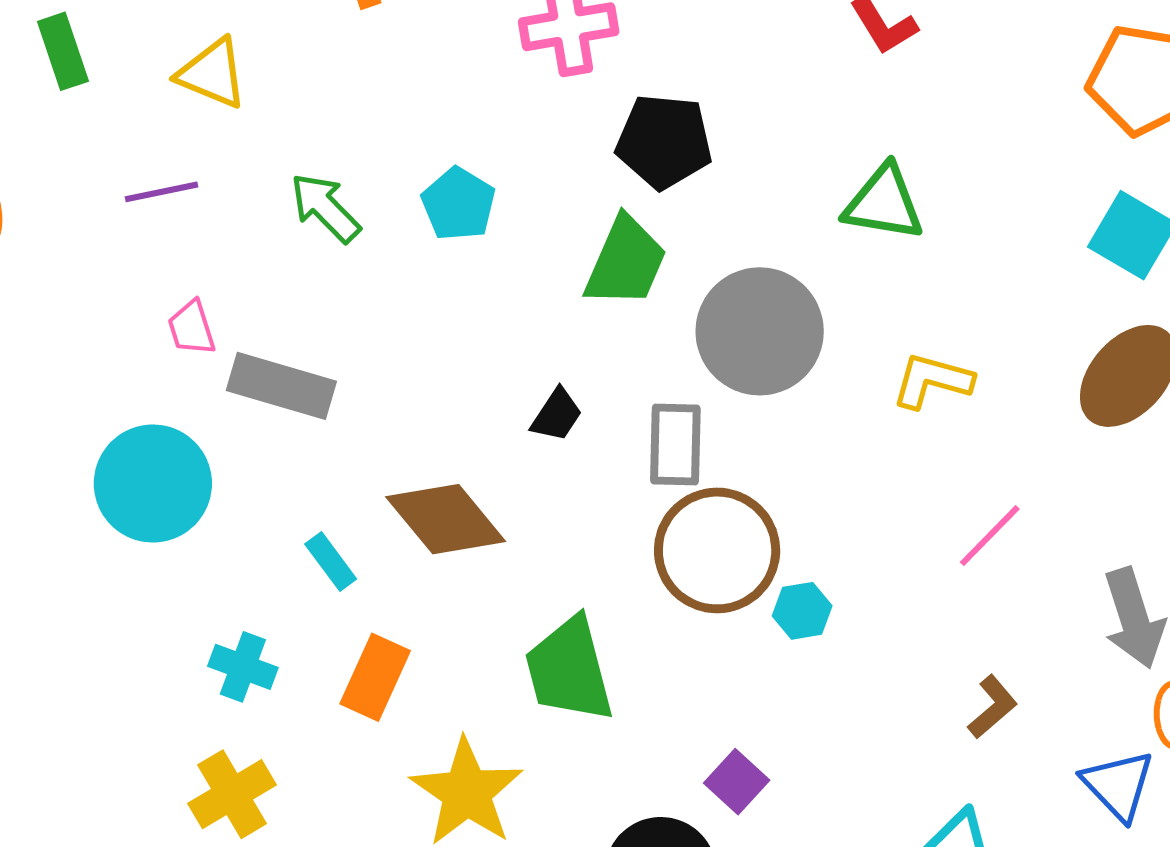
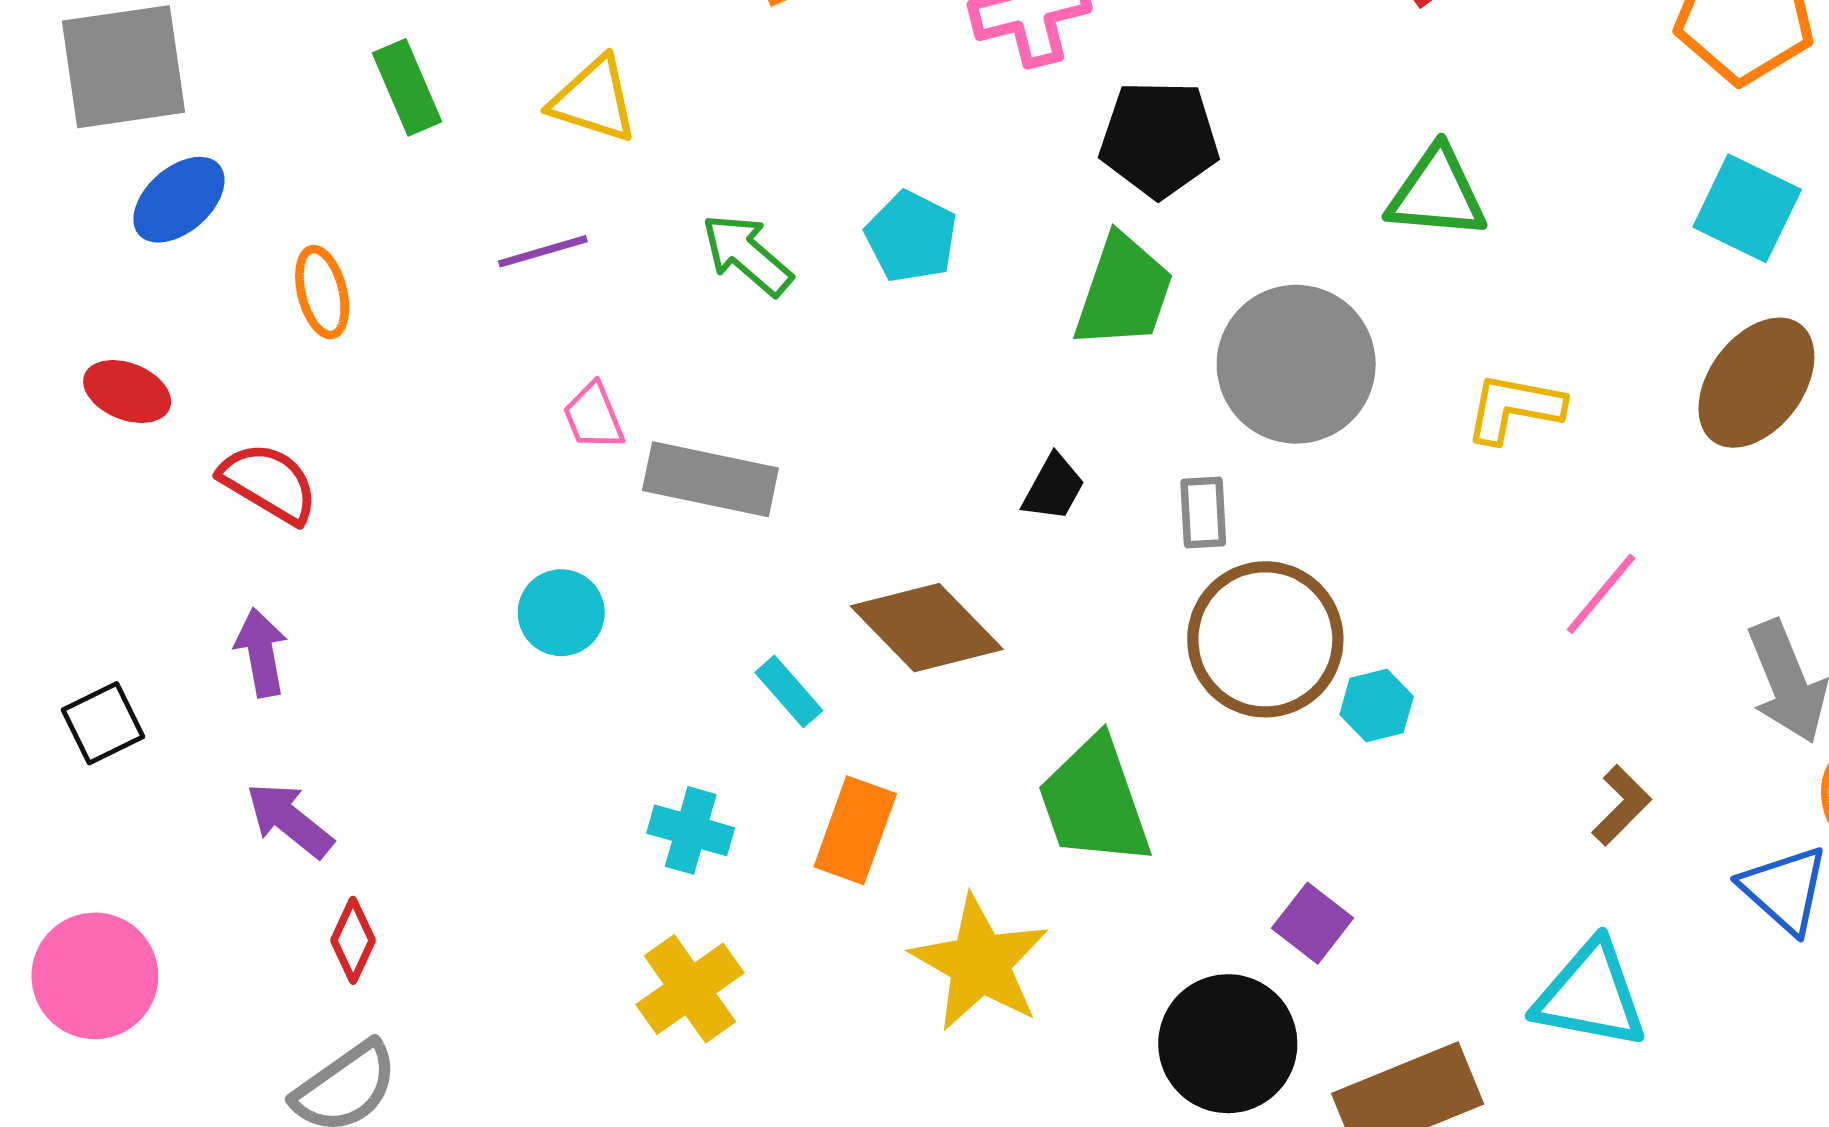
gray rectangle: (675, 444) -> (1203, 512), size x0.7
cyan circle: (153, 484) -> (561, 613), size x0.6

